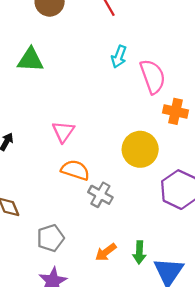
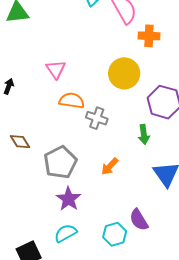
gray pentagon: (51, 238) -> (60, 162), size x1.4
green arrow: (139, 252) -> (144, 134), moved

